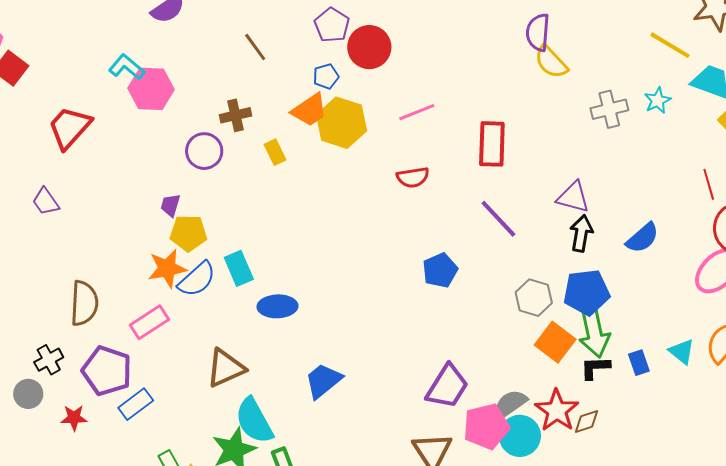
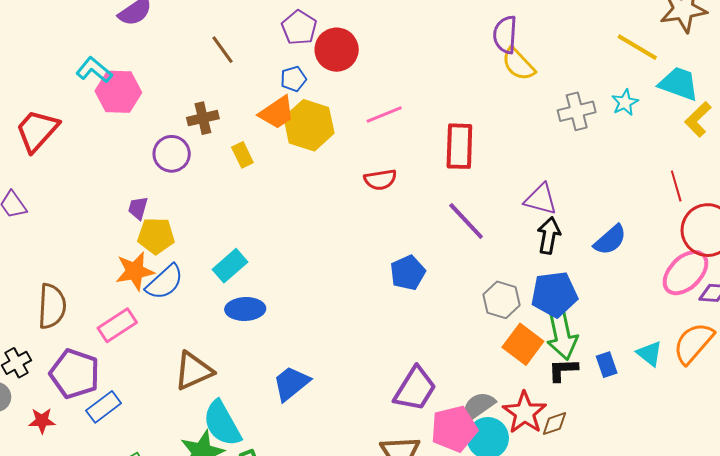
cyan rectangle: (239, 268) -> (230, 266), moved, turned 72

